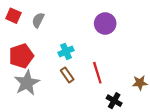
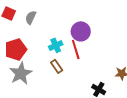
purple circle: (105, 23) -> (81, 31), moved
red line: (97, 73) -> (76, 49), moved

